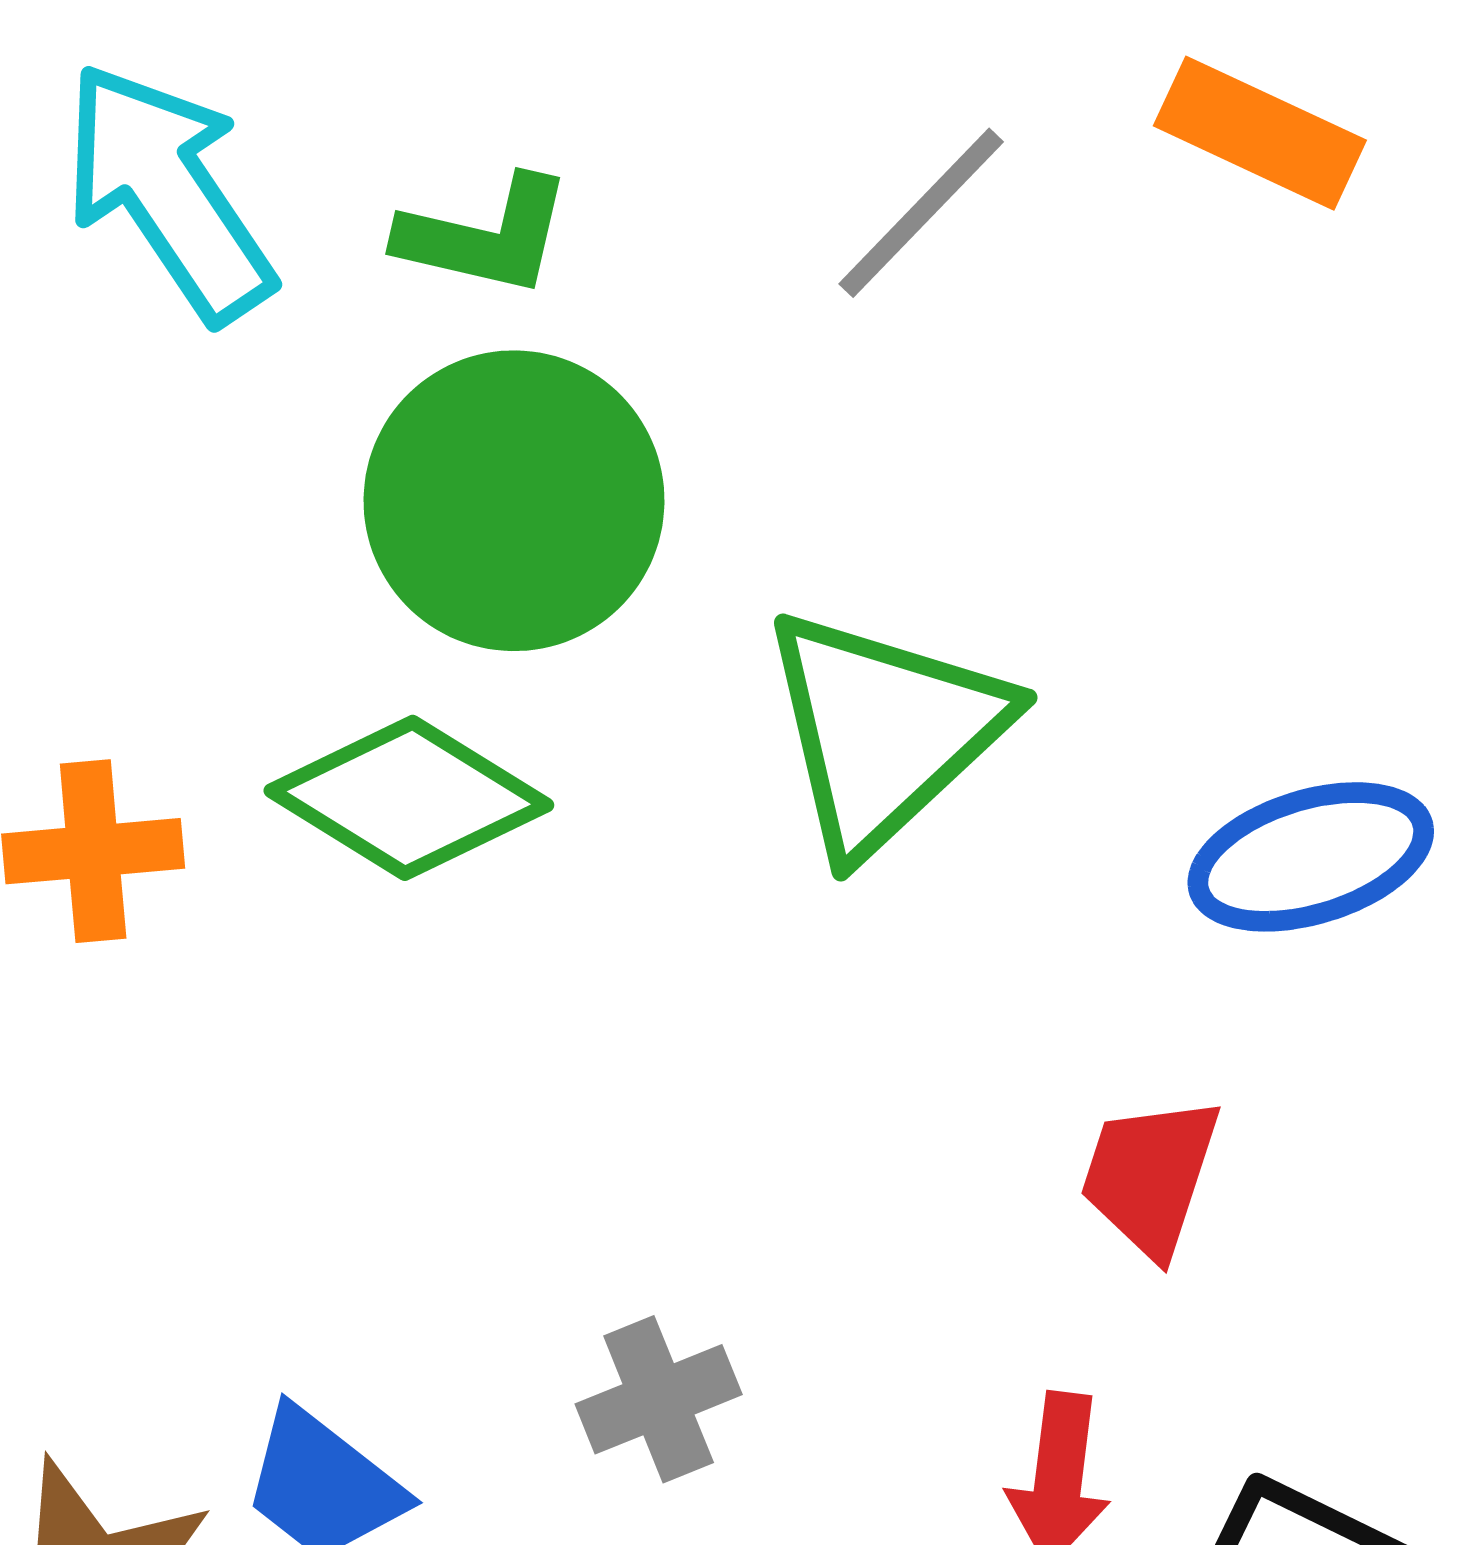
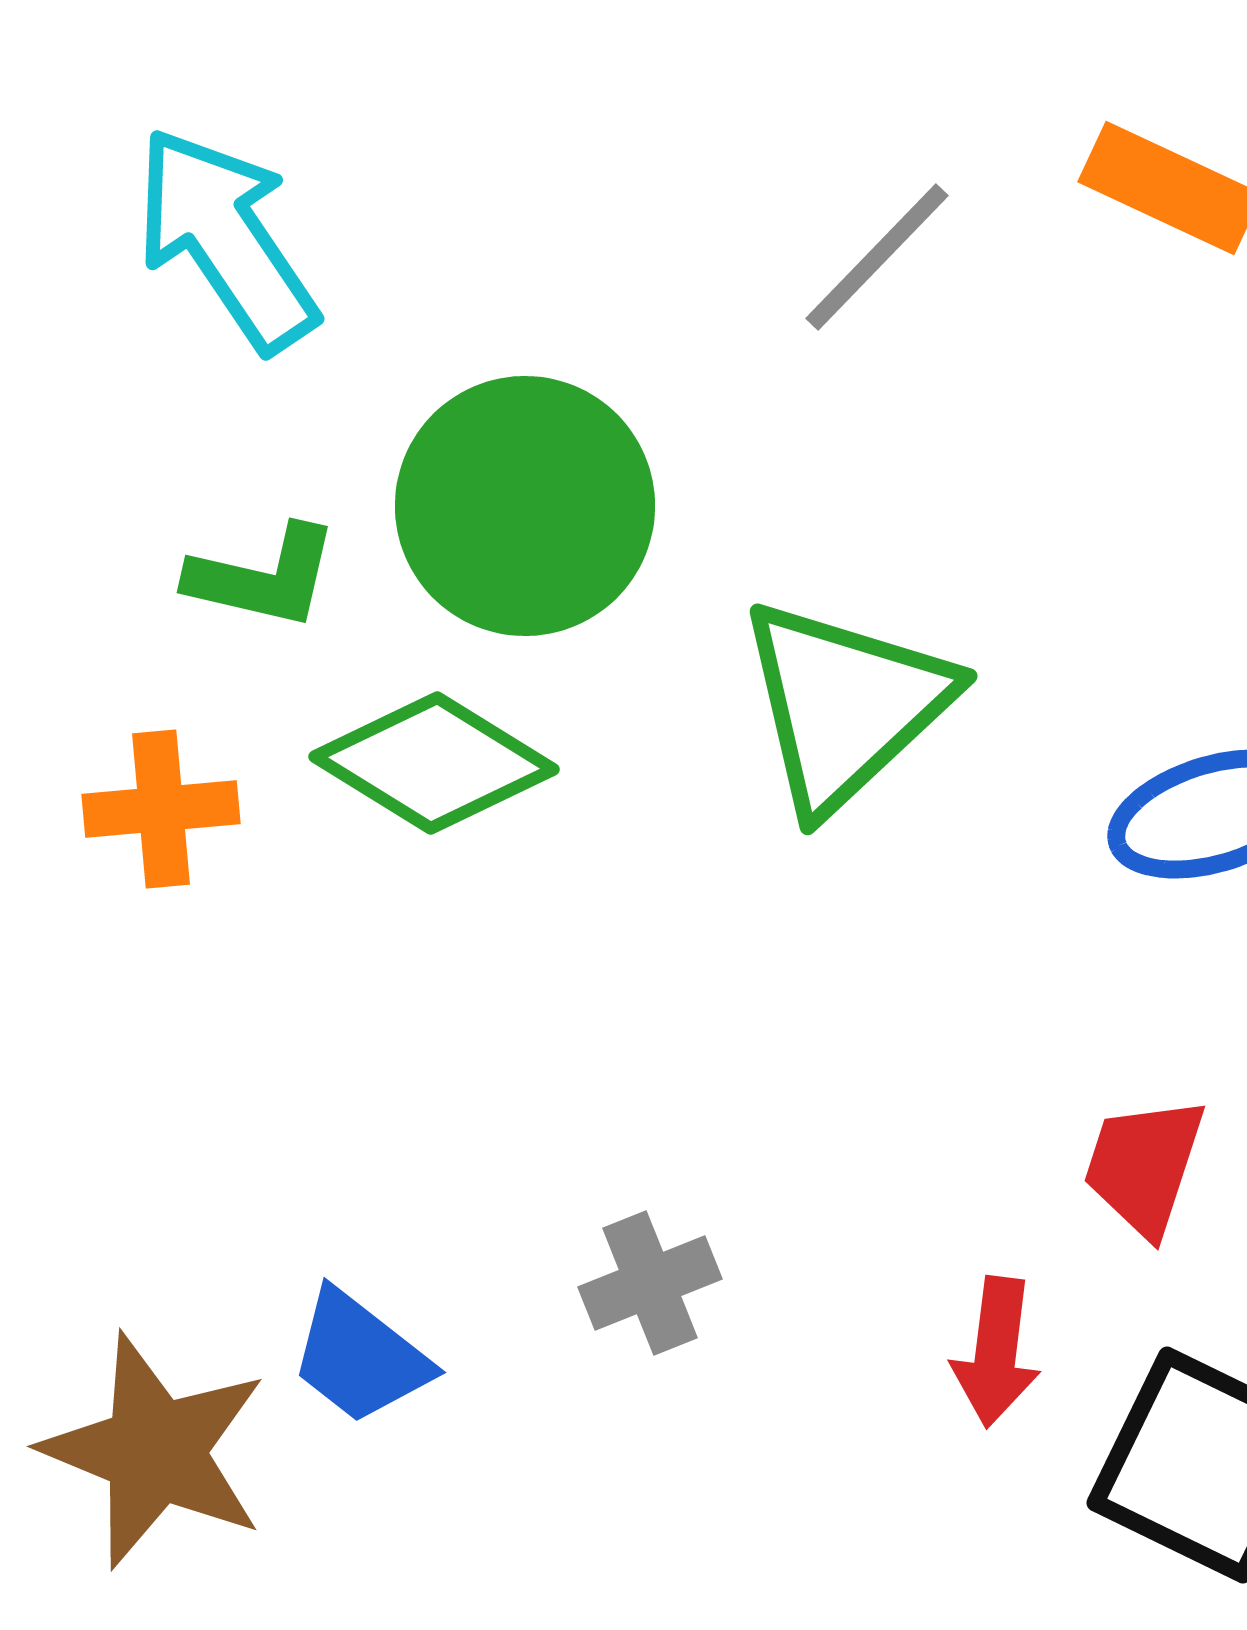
green L-shape: (485, 236) -> (263, 577), moved
red trapezoid: (1150, 1176) -> (1144, 1166), moved

